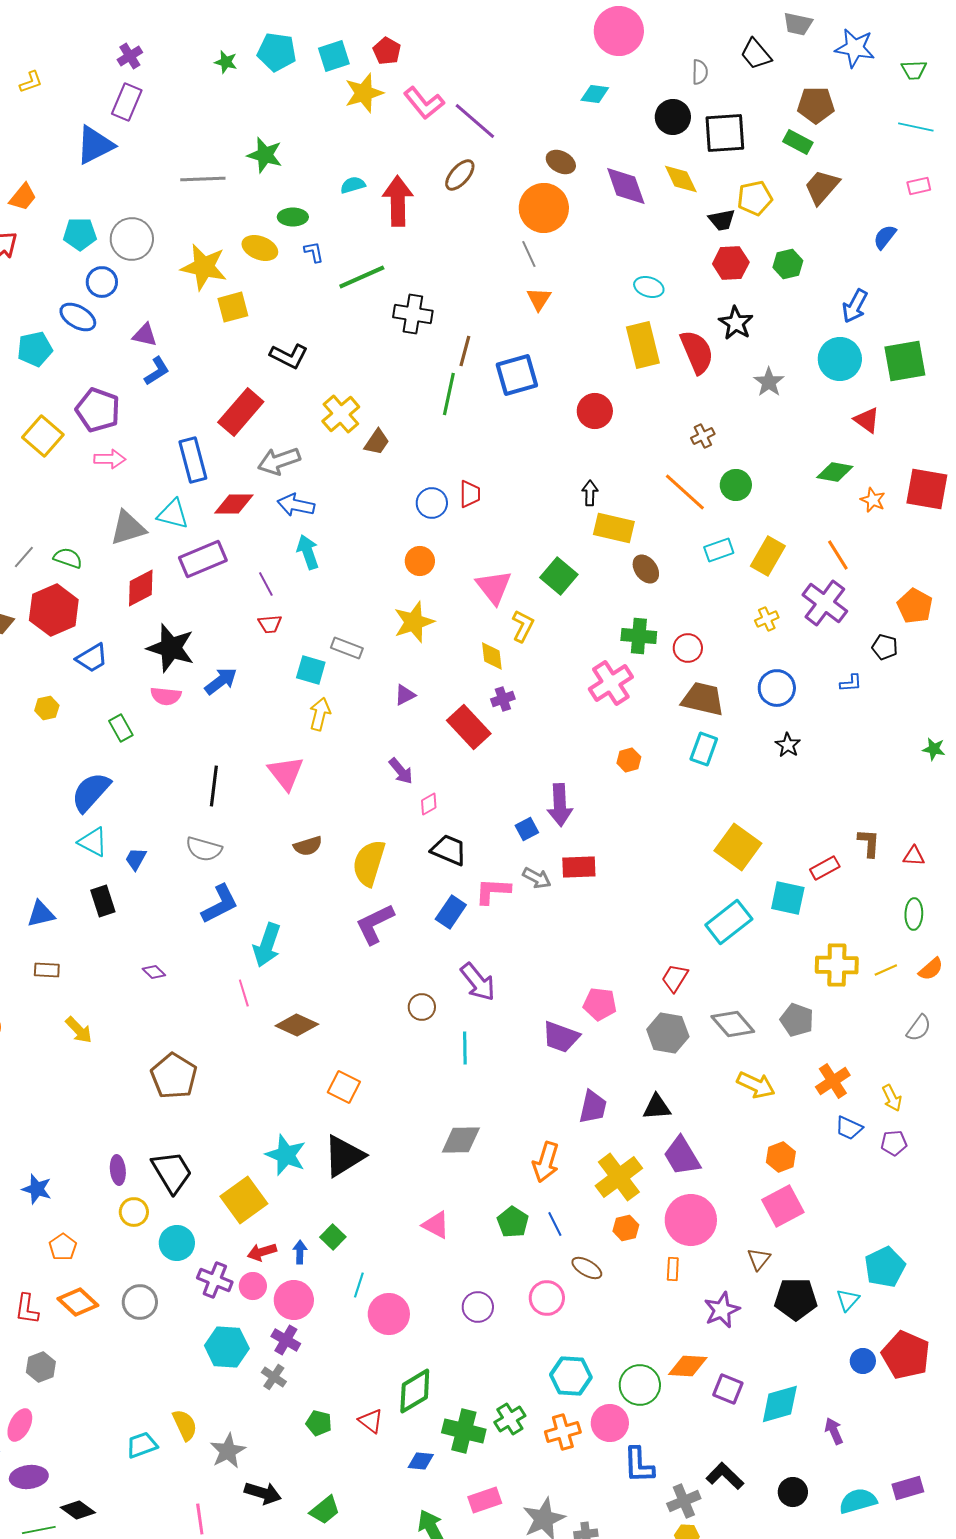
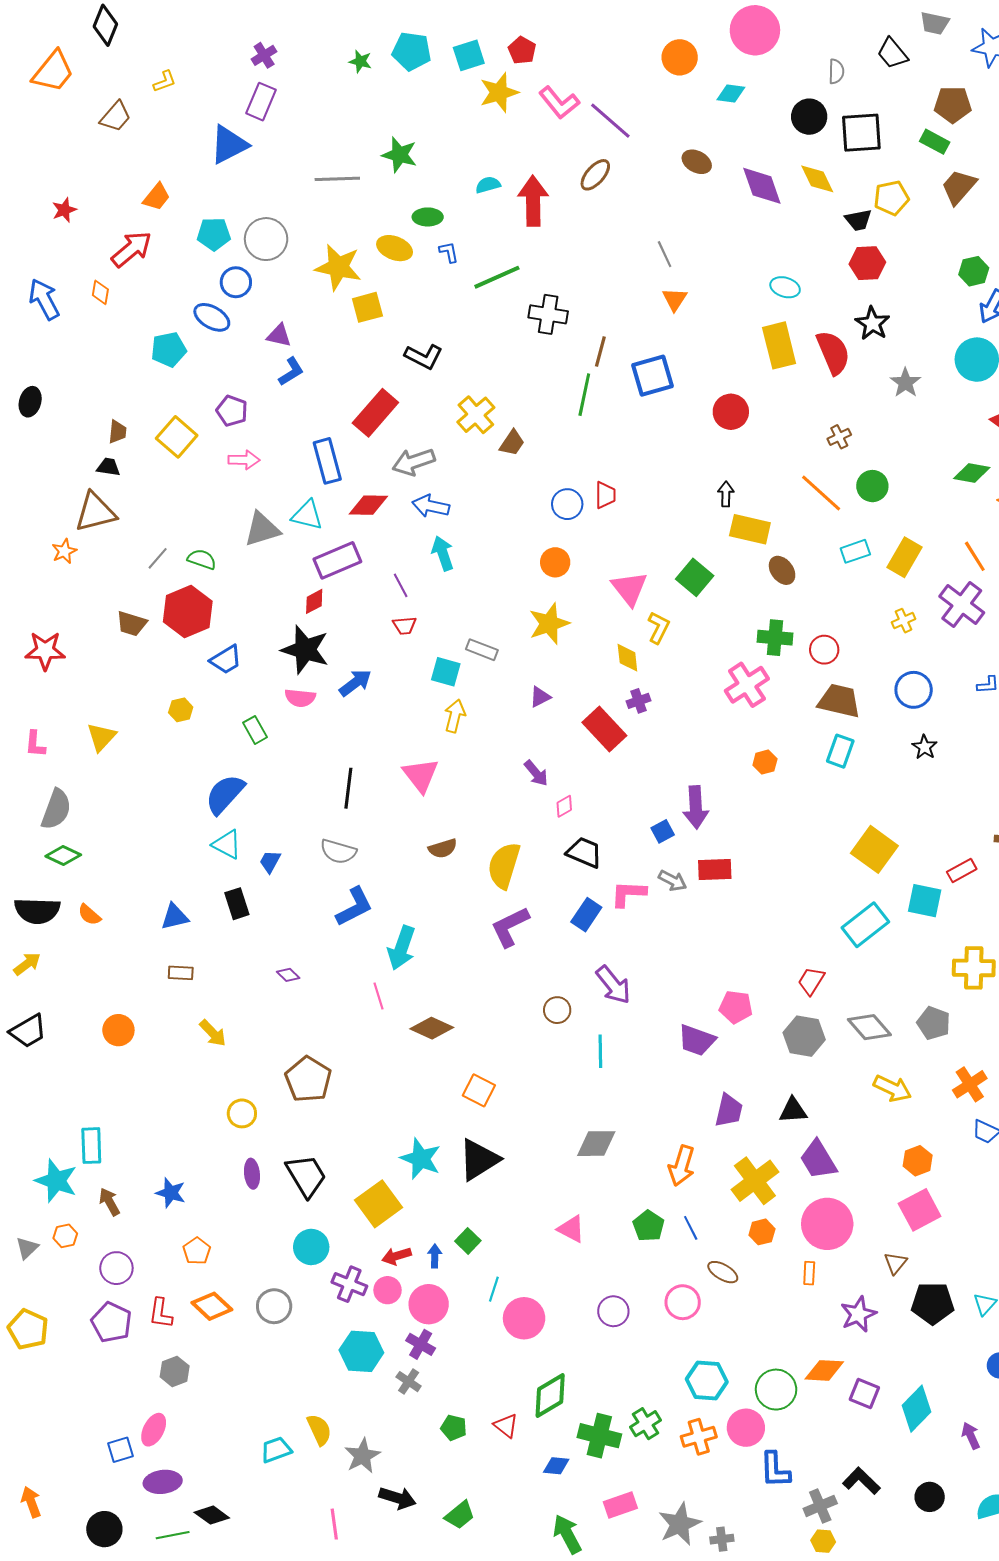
orange circle: (544, 208) -> (680, 57), moved, size x0.7
green hexagon: (788, 264) -> (974, 271), moved
purple pentagon: (98, 410) -> (232, 411), size x0.7
red diamond: (141, 588) -> (314, 601), moved, size x0.7
yellow circle: (134, 1212) -> (242, 1113), moved
cyan diamond: (780, 1404) -> (917, 1409), turned -30

